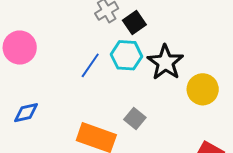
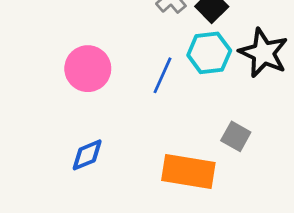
pink circle: (20, 48) -> (88, 69), moved

